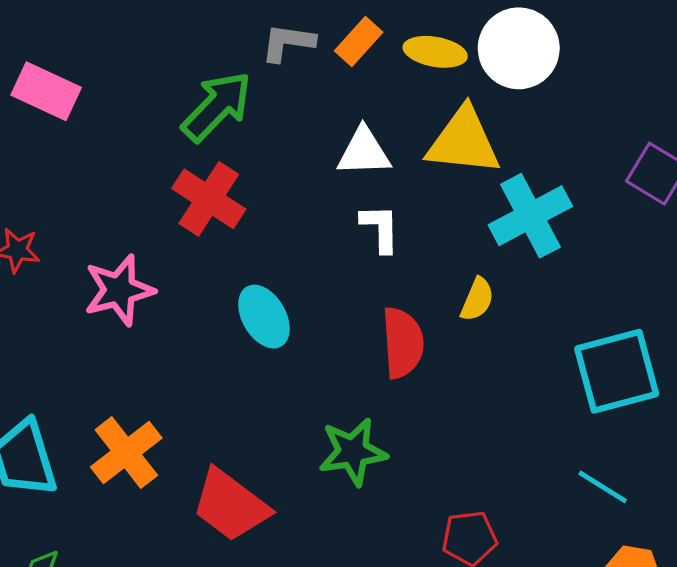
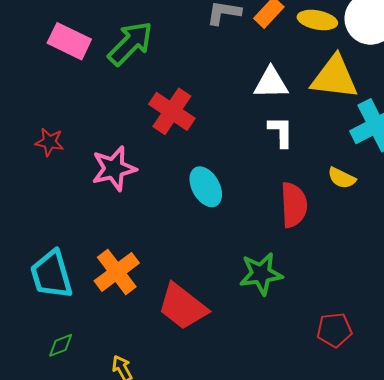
green arrow: (217, 106) -> (130, 43), moved
yellow semicircle: (477, 299) -> (342, 178), turned 92

